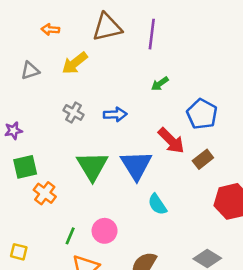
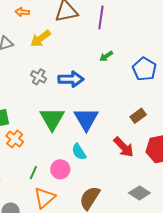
blue arrow: (115, 114) -> (71, 79), size x1.4
blue pentagon: (202, 114) -> (144, 69), moved
red arrow: (171, 141) -> (124, 147), moved
cyan semicircle: (157, 204) -> (79, 152), moved

